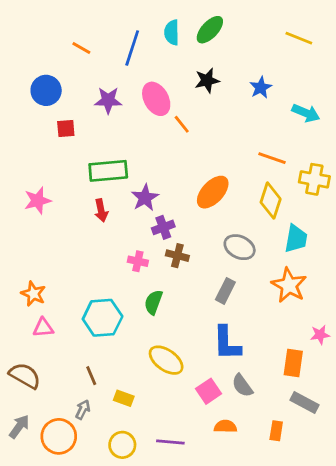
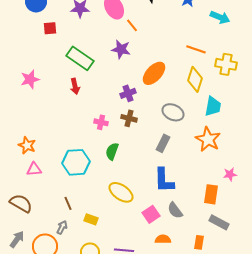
green rectangle: (108, 171) -> (80, 58), turned 40
purple star: (145, 198) -> (121, 49), moved, turned -30
purple cross: (163, 227) -> (128, 93), moved

